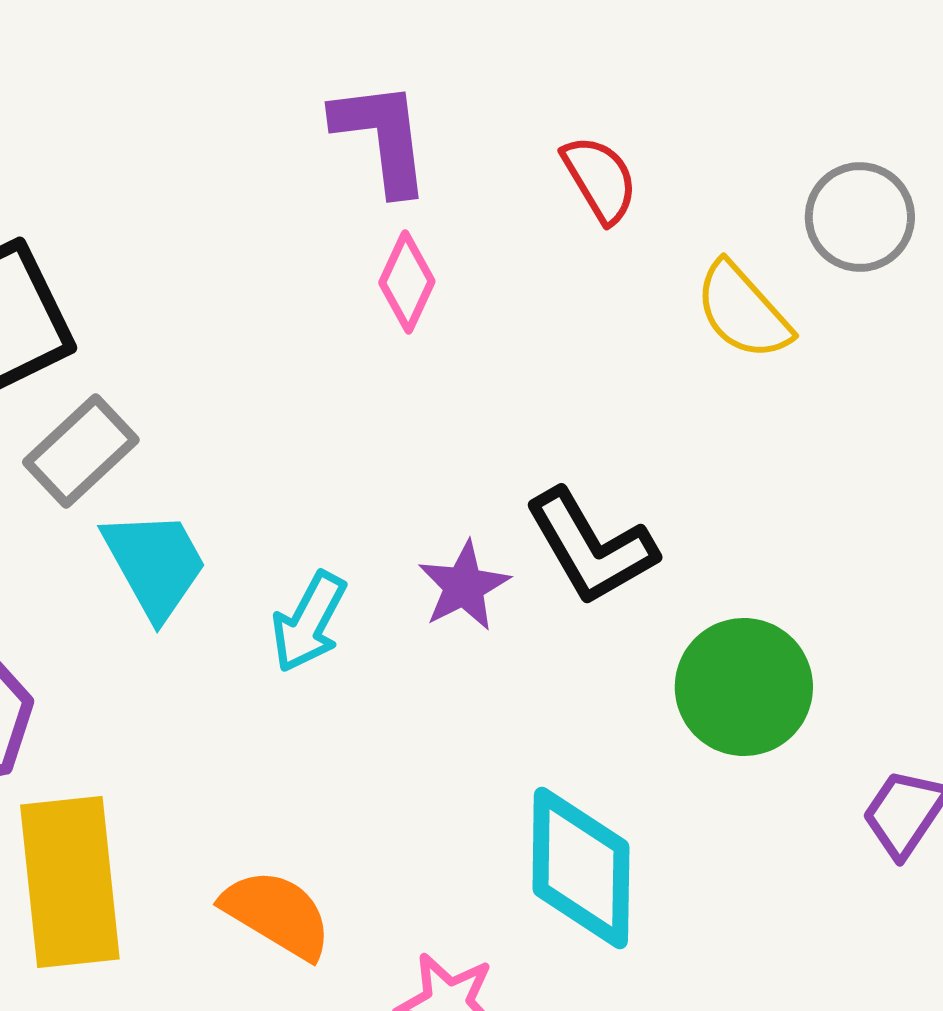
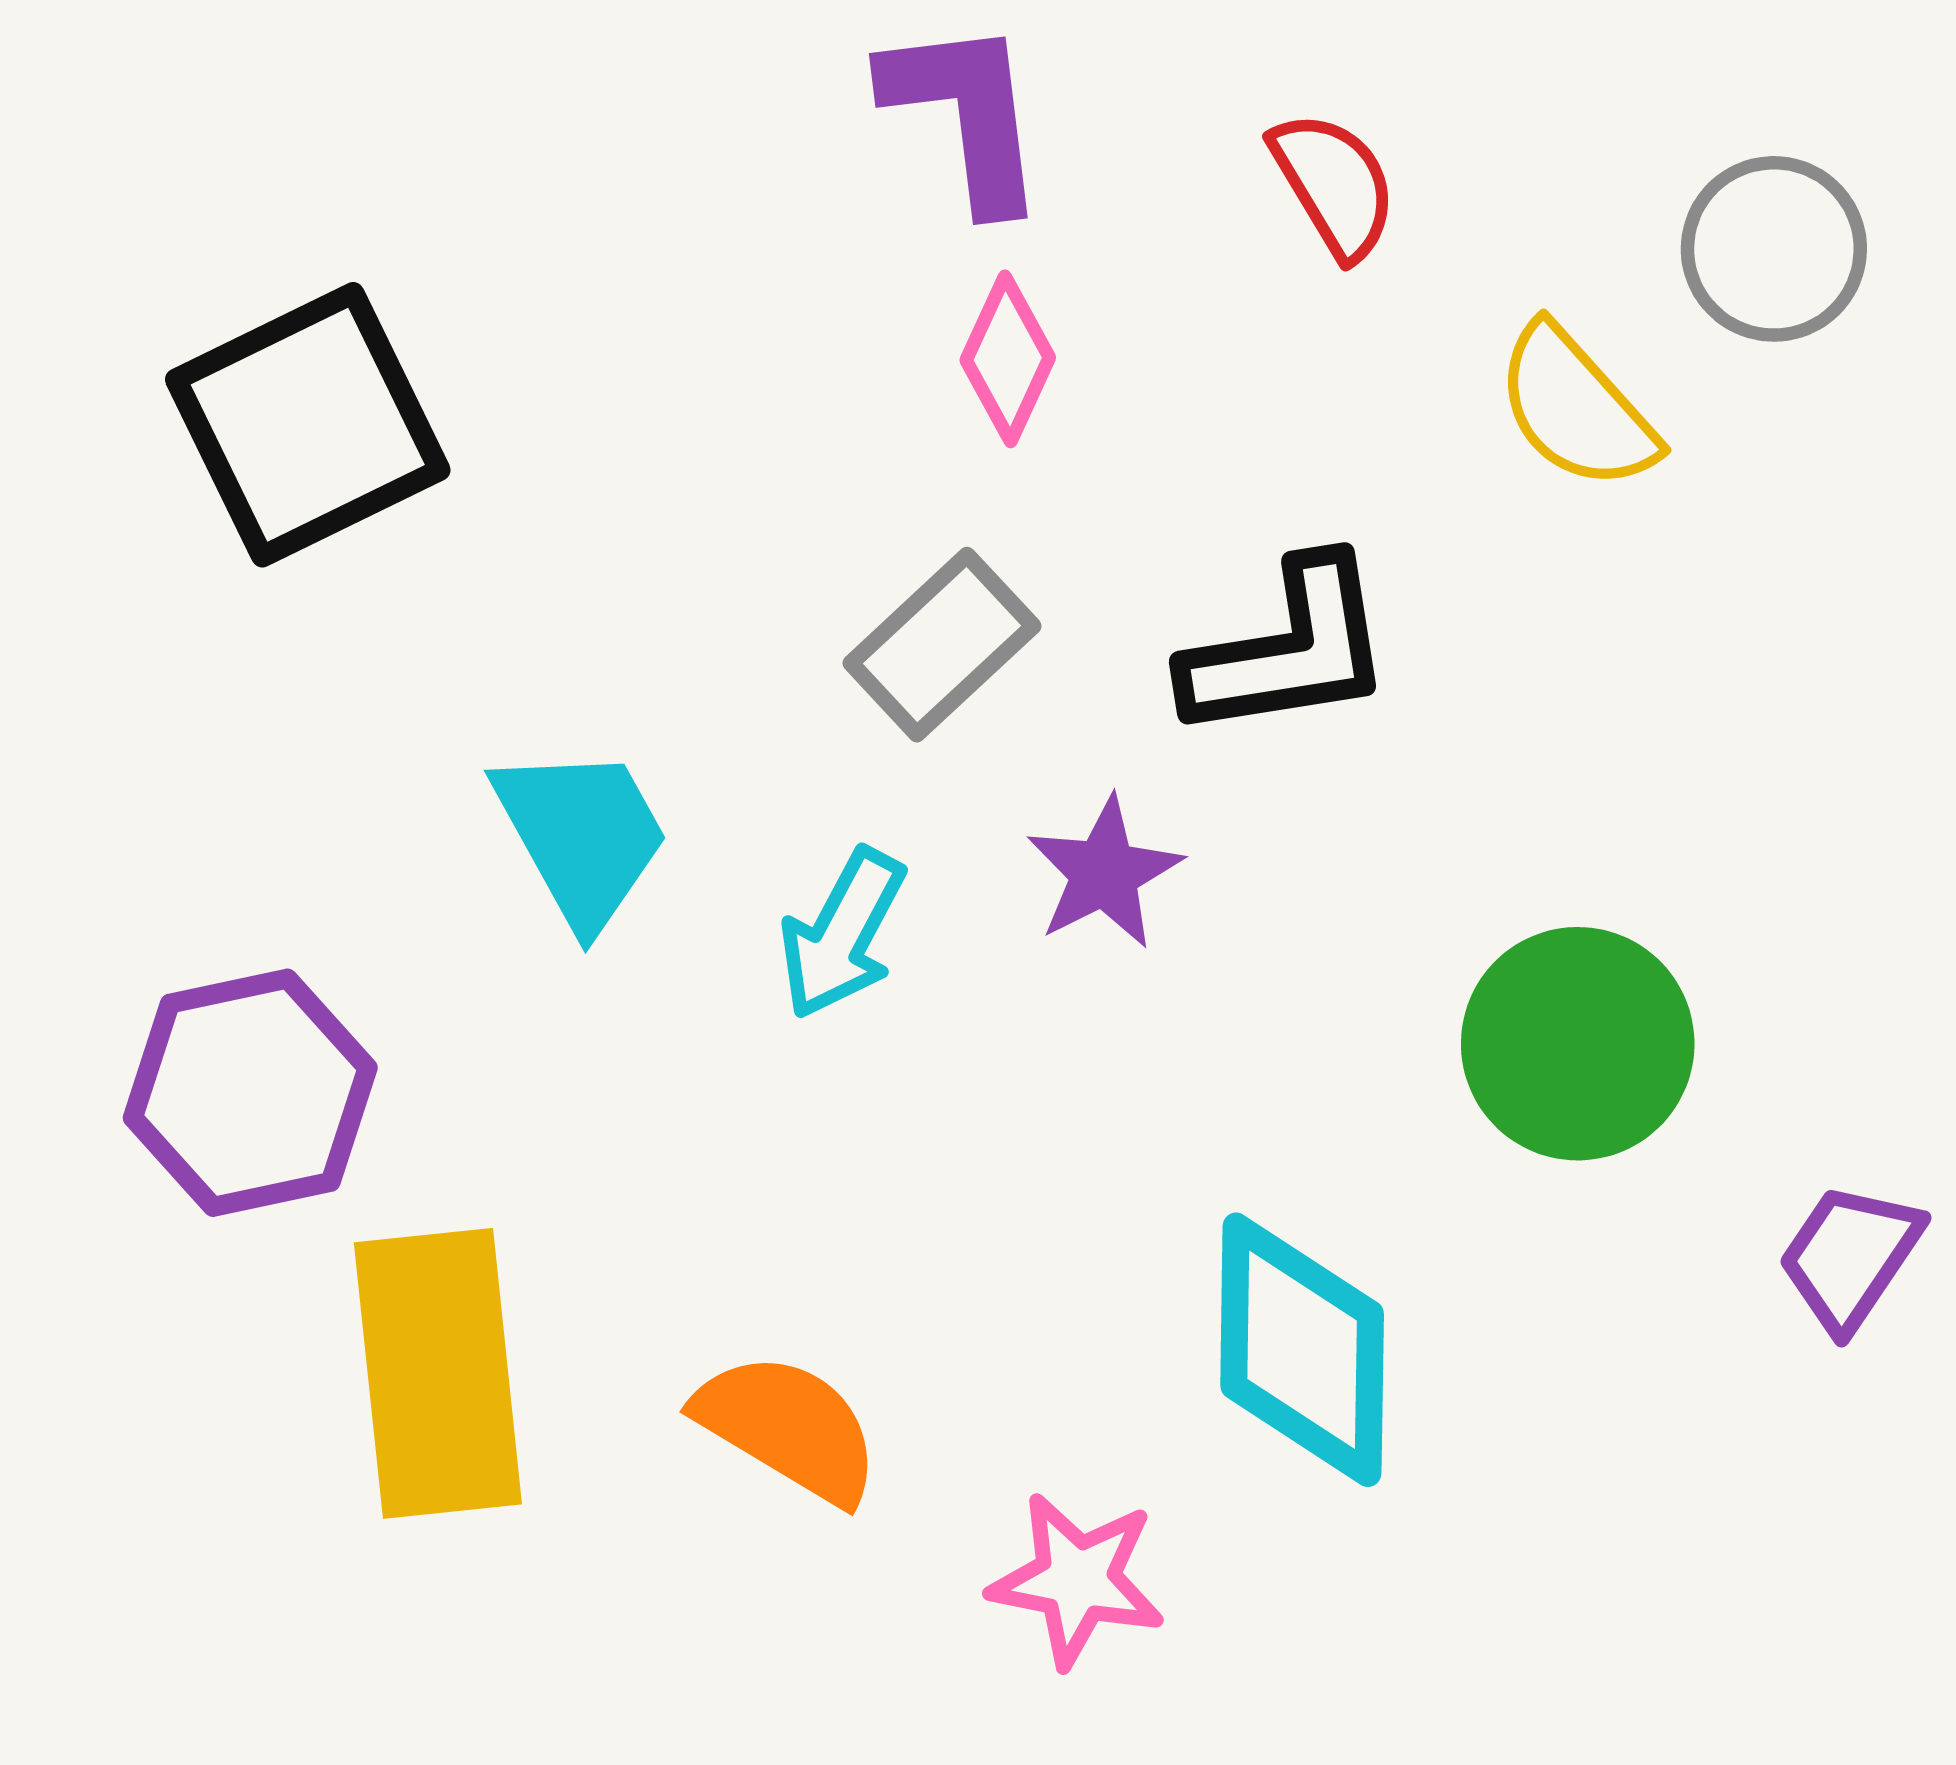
gray rectangle: (81, 451) -> (942, 645), moved
black L-shape: (591, 547) -> (1289, 650), moved, turned -69

